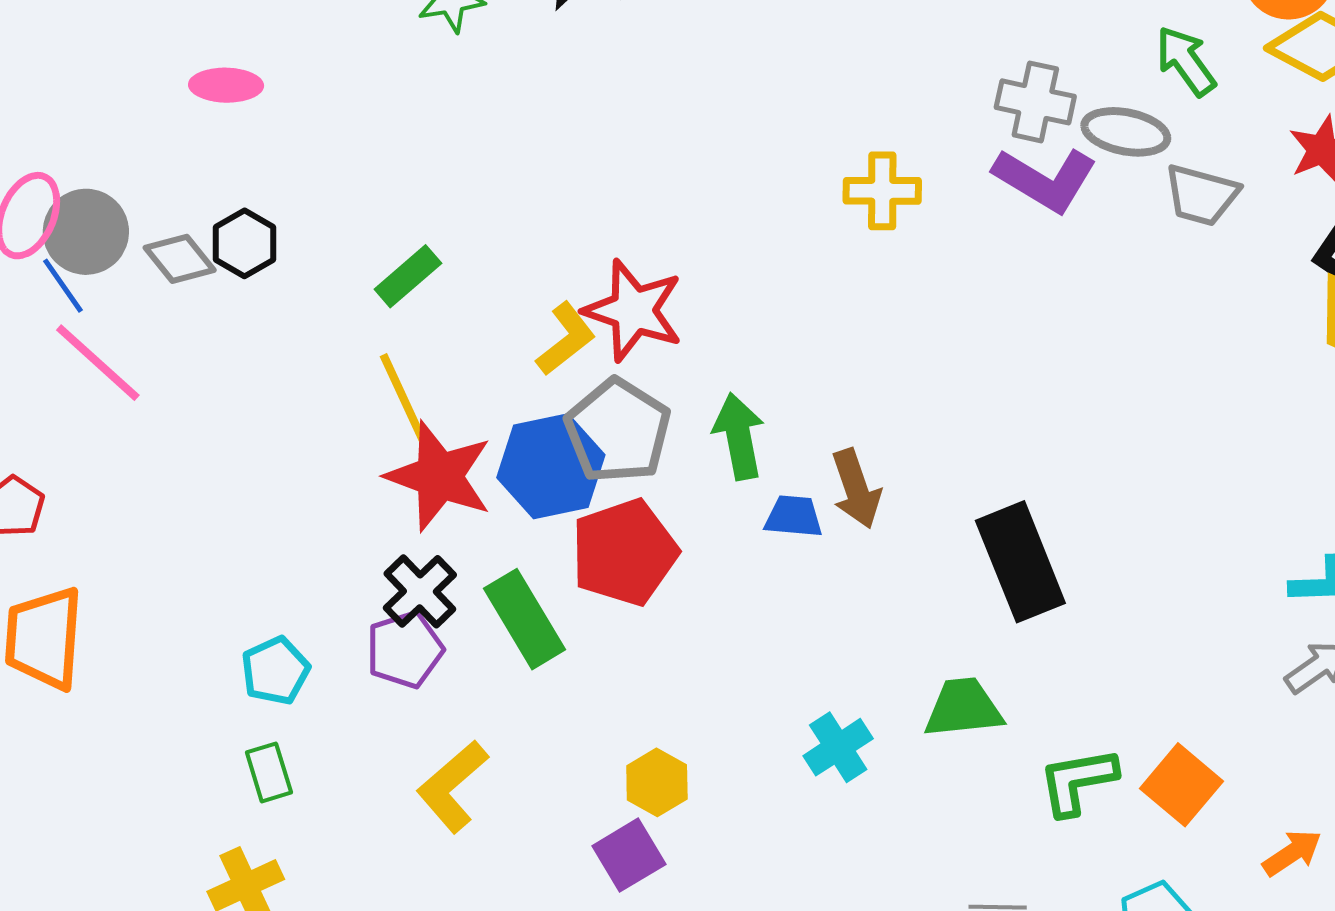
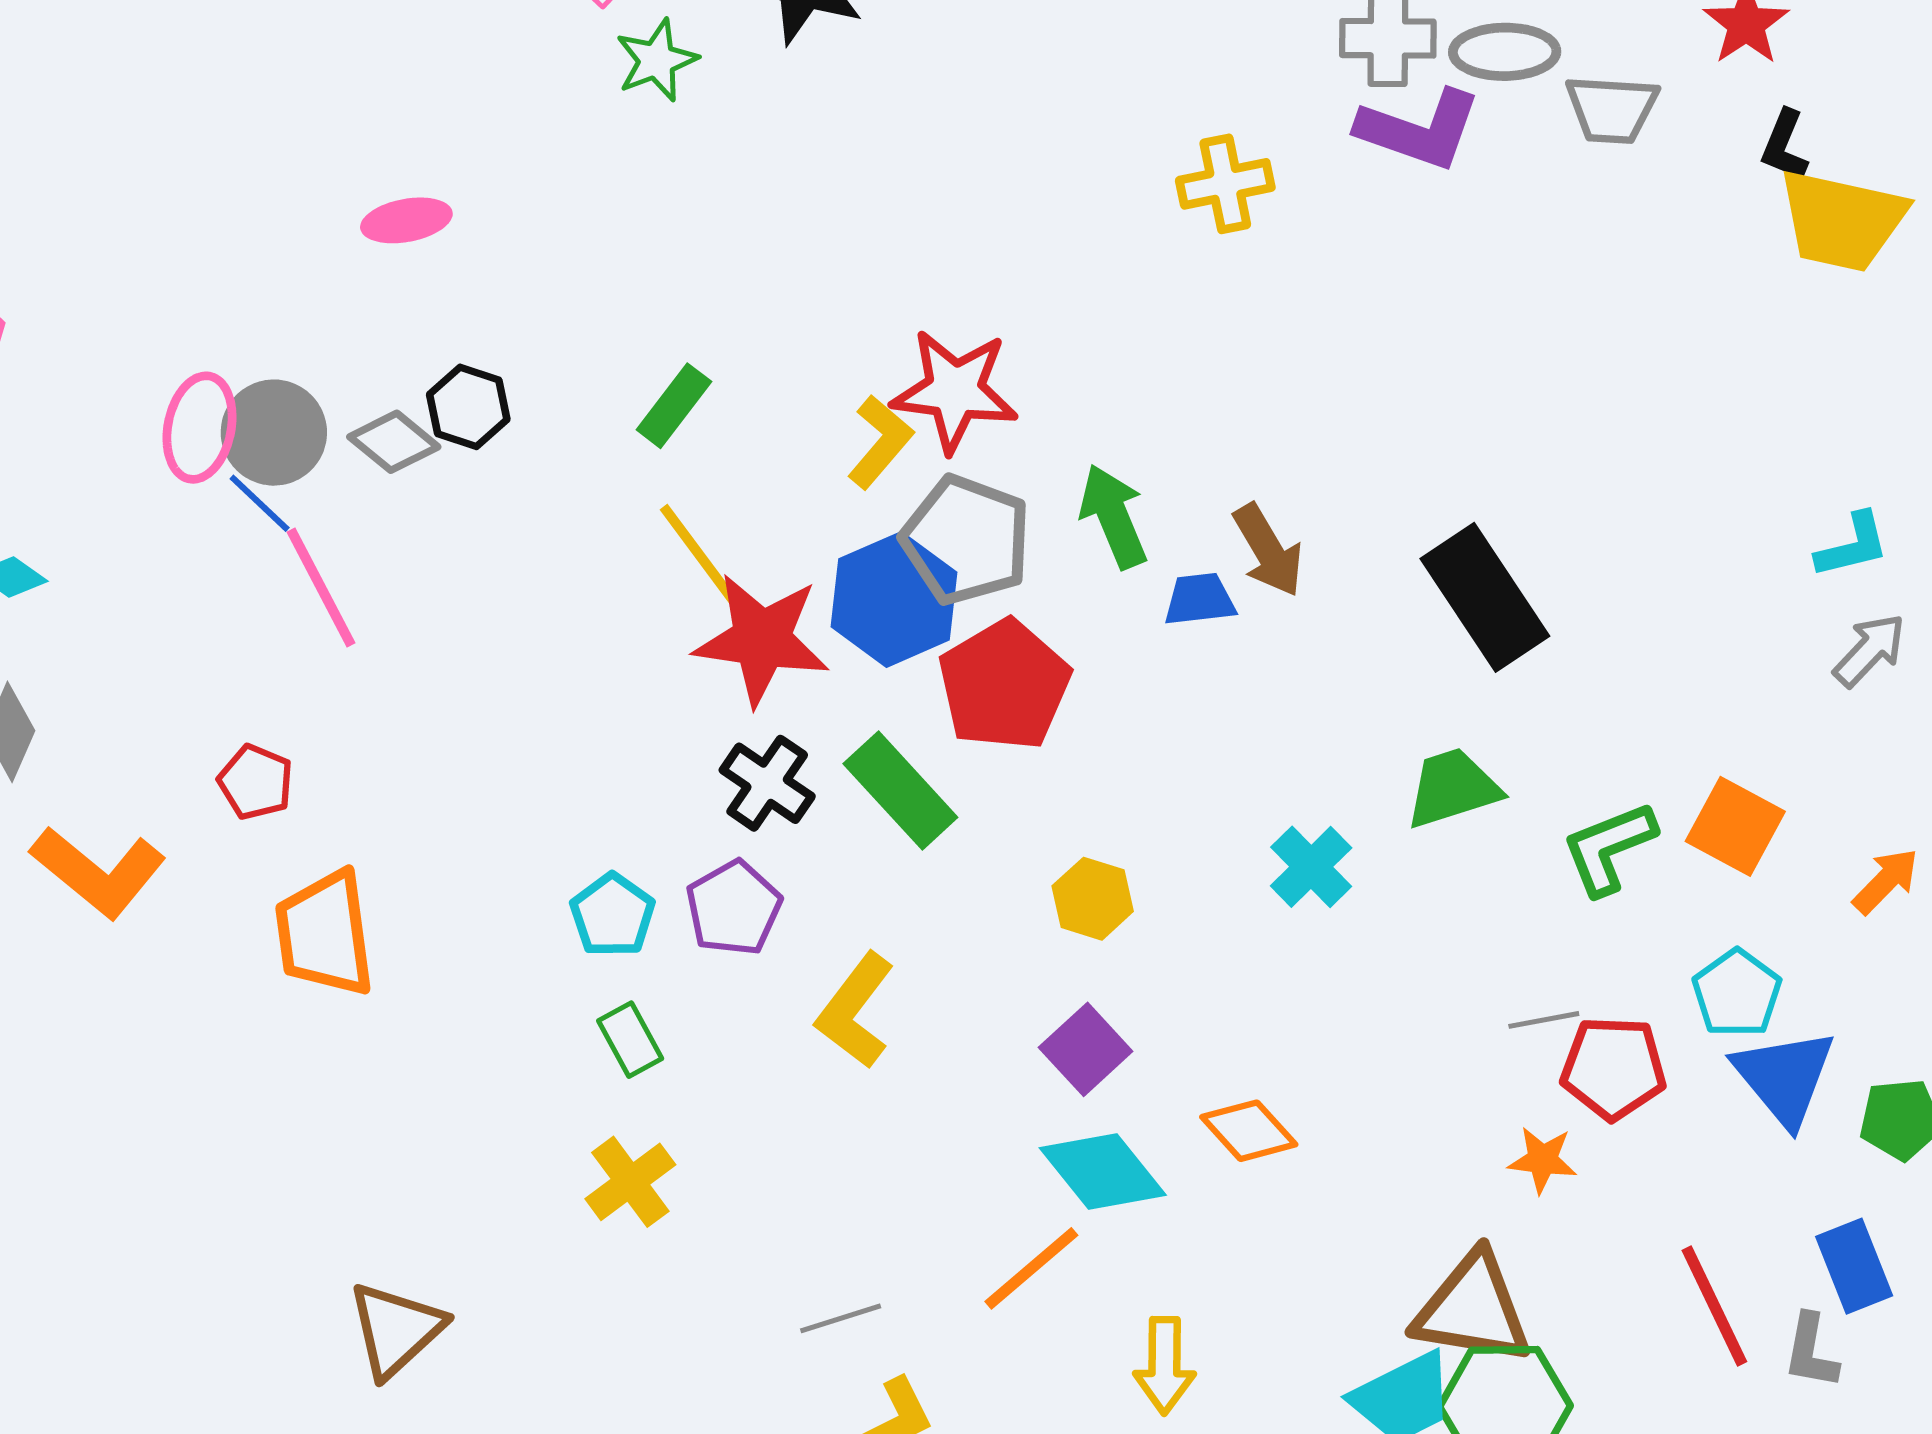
pink line: (98, 363) -> (321, 588), turned 32
purple pentagon: (405, 650) -> (734, 908), moved
yellow hexagon: (657, 782) -> (1093, 899), moved

